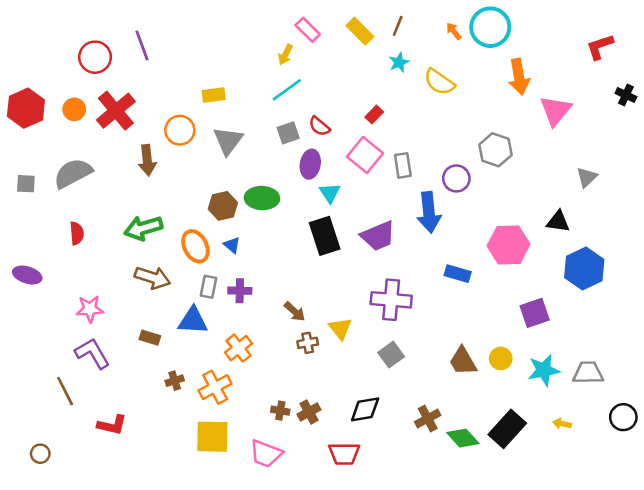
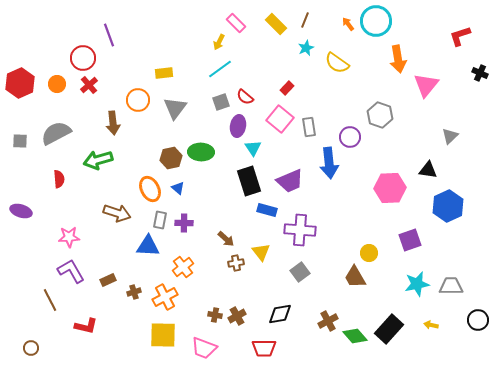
red circle: (95, 57) -> (83, 58), moved
red cross: (116, 111) -> (89, 85), size x0.6
green arrow: (143, 228) -> (98, 160), moved
blue rectangle: (458, 274) -> (267, 210), moved
brown rectangle: (150, 338) -> (108, 280), moved, turned -42
yellow circle: (501, 358) -> (369, 253), moved

